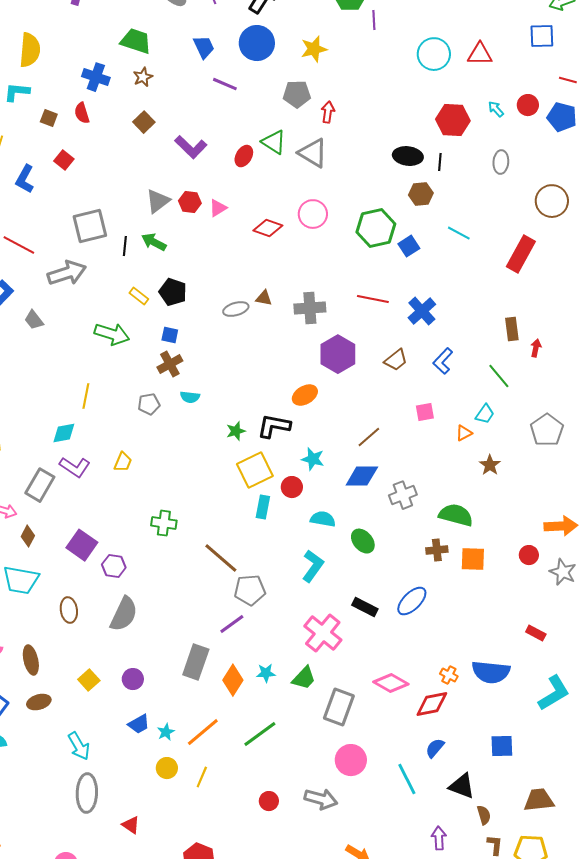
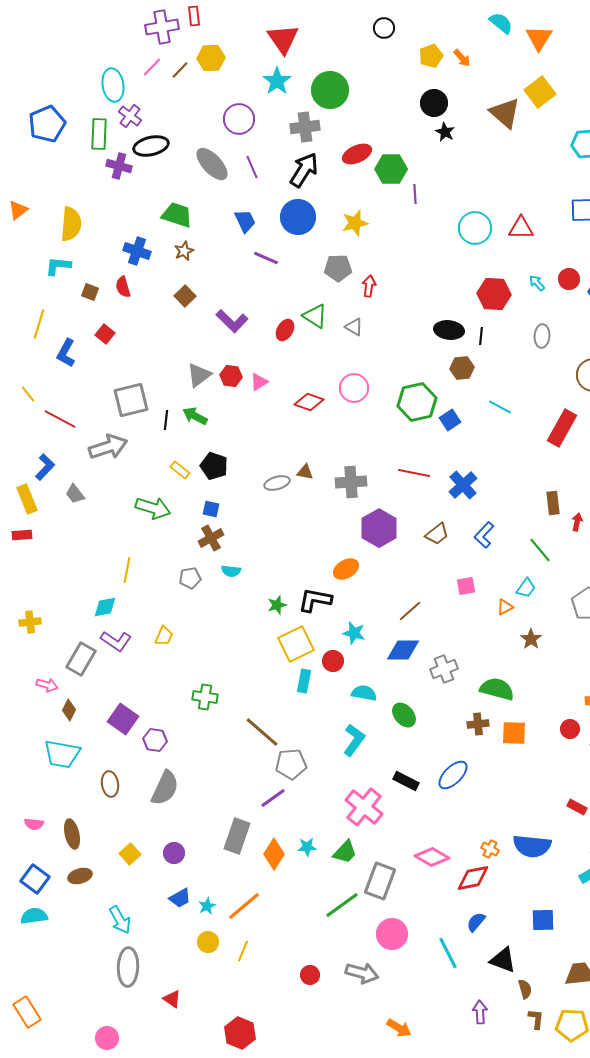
gray triangle: (313, 153) -> (354, 327), size x0.6
green line: (260, 734) -> (342, 905), moved

